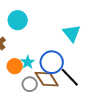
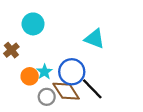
cyan triangle: (72, 33) -> (95, 39), turned -30

